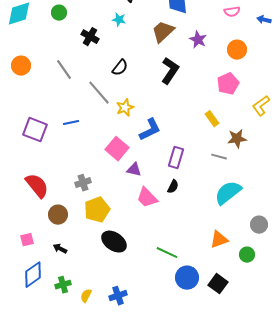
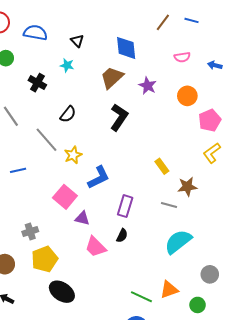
pink pentagon: (228, 84) -> (210, 120), moved
green line: (167, 253) -> (141, 297), moved

